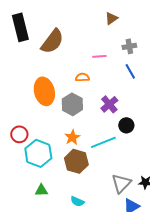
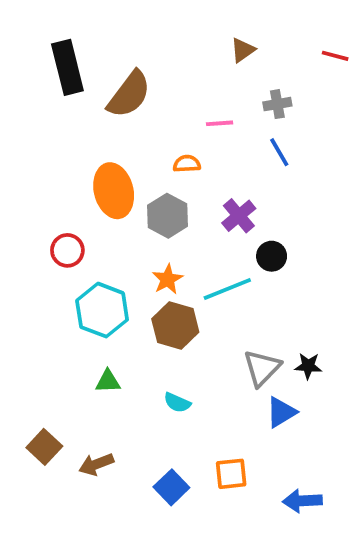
red circle: (19, 134) -> (67, 250), moved

